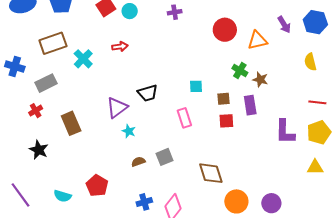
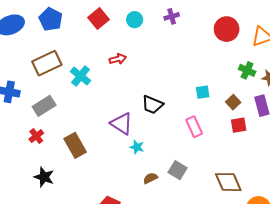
cyan circle: (130, 11) -> (135, 20), moved
black trapezoid: (148, 93) -> (152, 105), turned 45
brown square: (223, 99) -> (233, 102), turned -32
purple triangle: (117, 108) -> (122, 124), turned -45
gray square: (165, 157) -> (178, 170), turned -30

